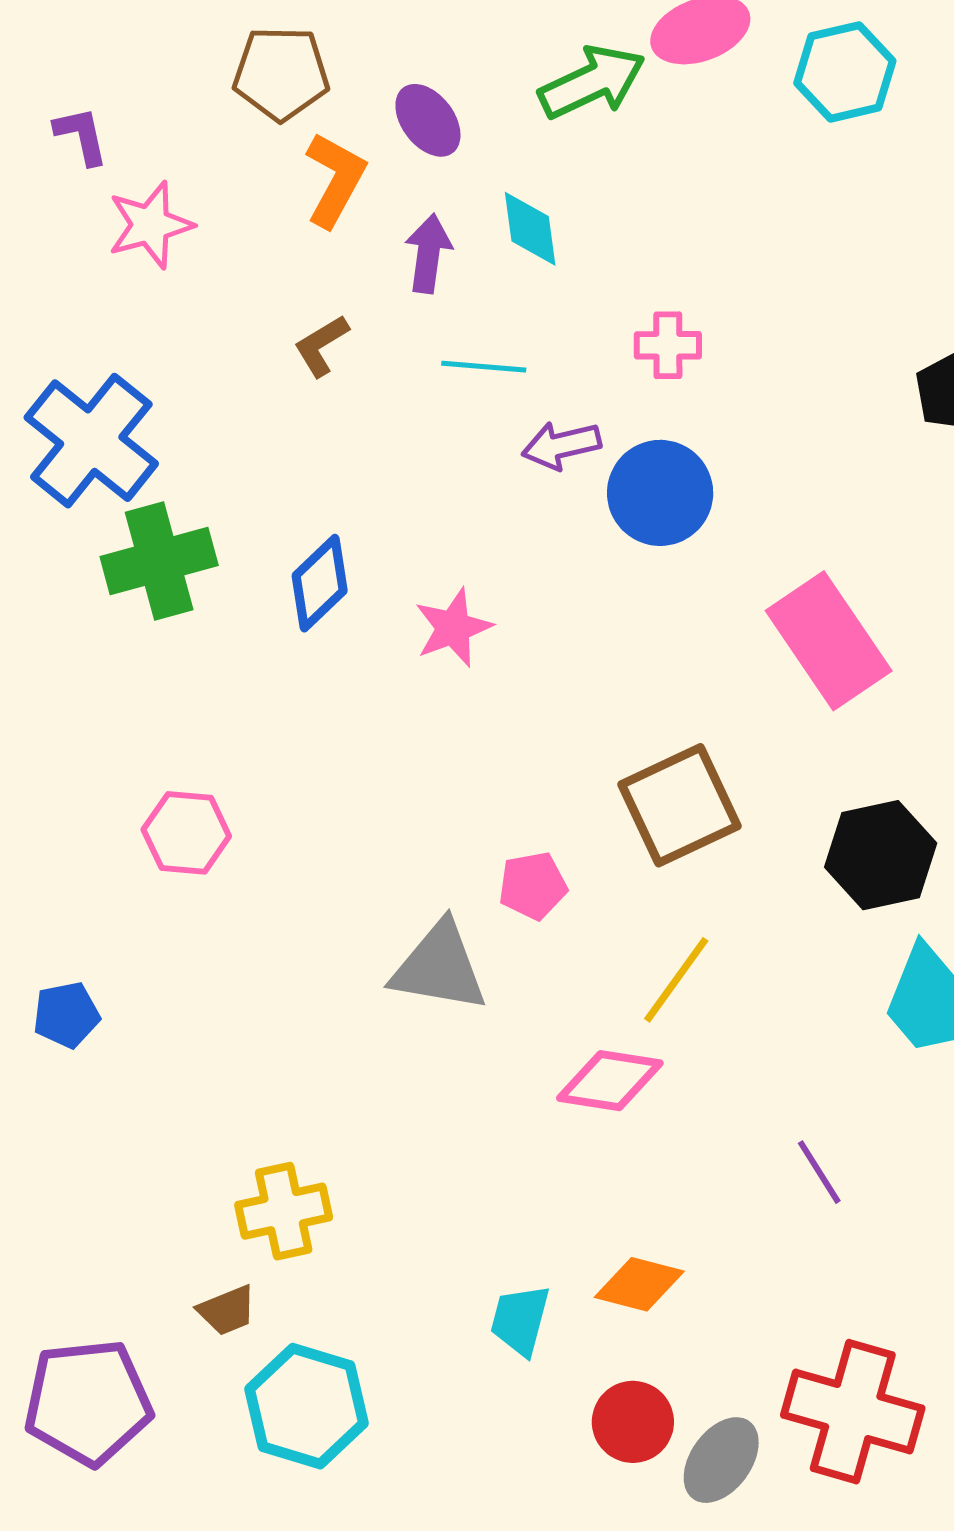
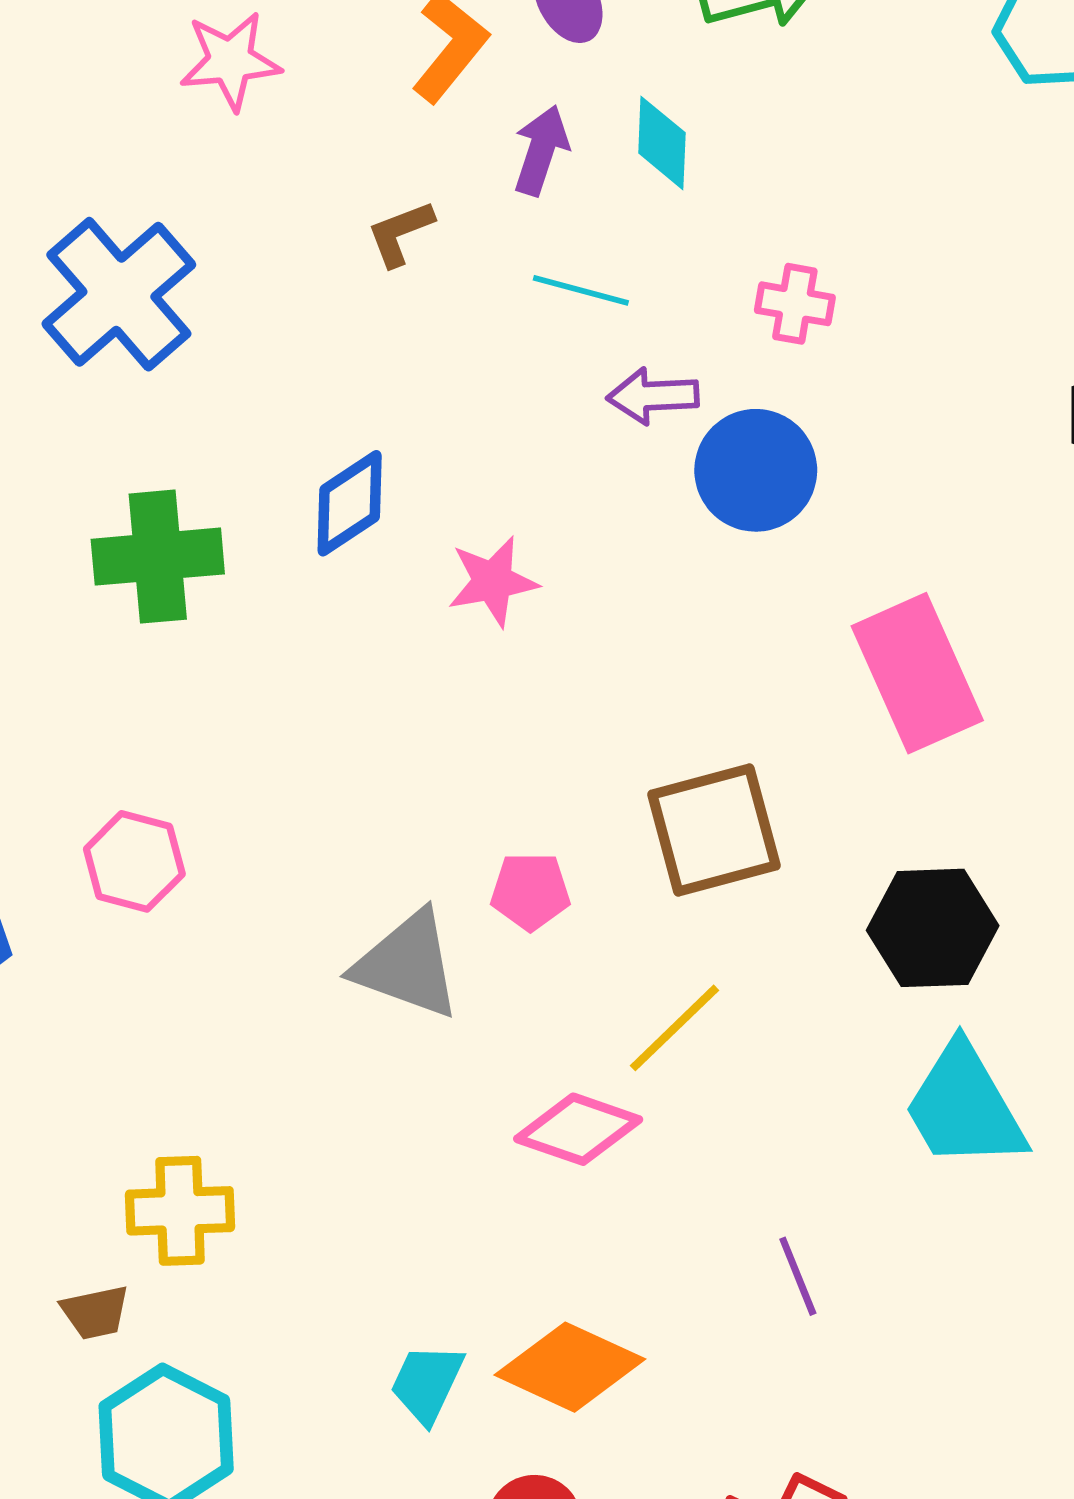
green cross: (159, 561) -> (158, 557), moved
pink hexagon: (186, 833) -> (134, 861), moved
orange diamond: (639, 1284) -> (570, 1367), size x1.4

